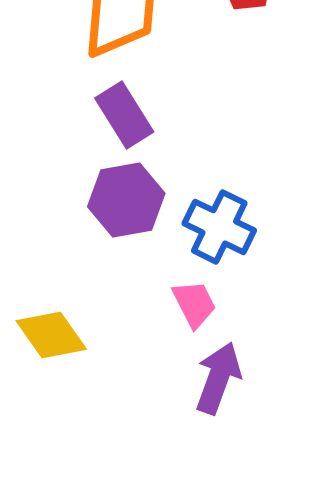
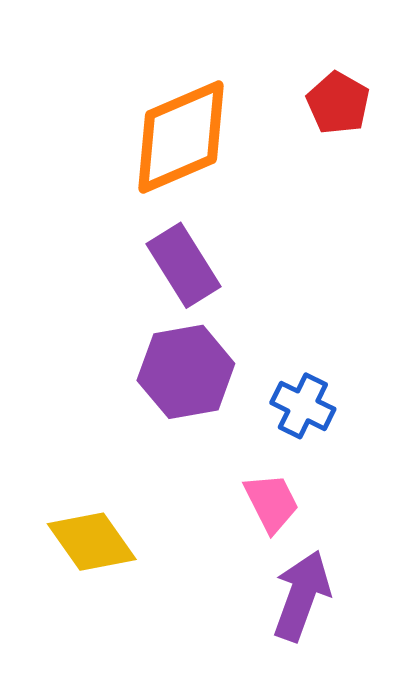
blue cross: (219, 227) -> (303, 406), size x0.7

